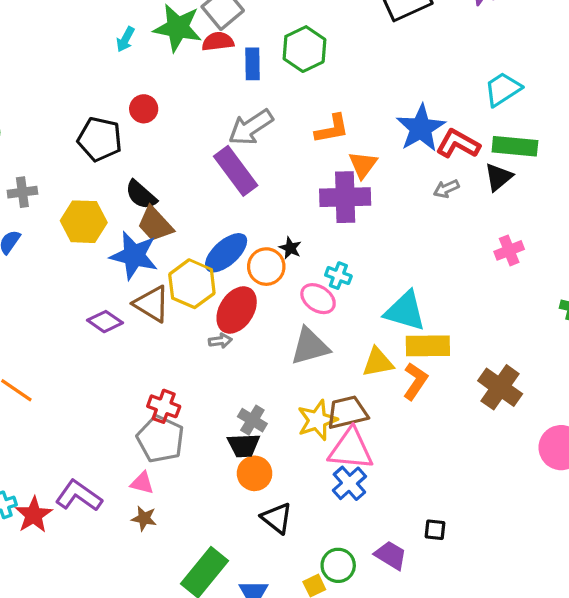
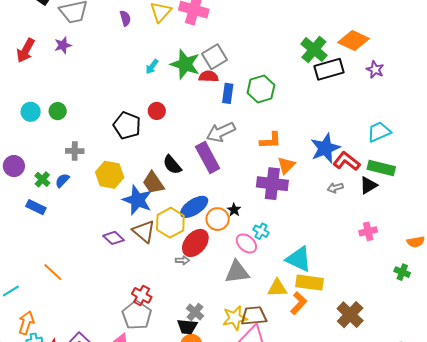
black semicircle: (141, 195) -> (172, 165), moved

